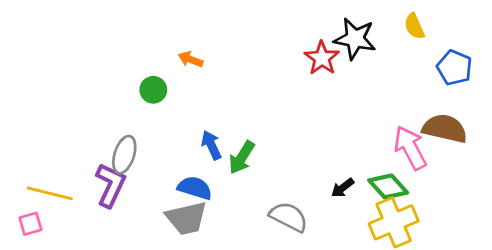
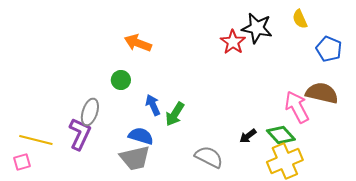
orange arrow: (191, 59) -> (138, 43), size x1.5
green circle: (153, 90) -> (121, 80), moved

